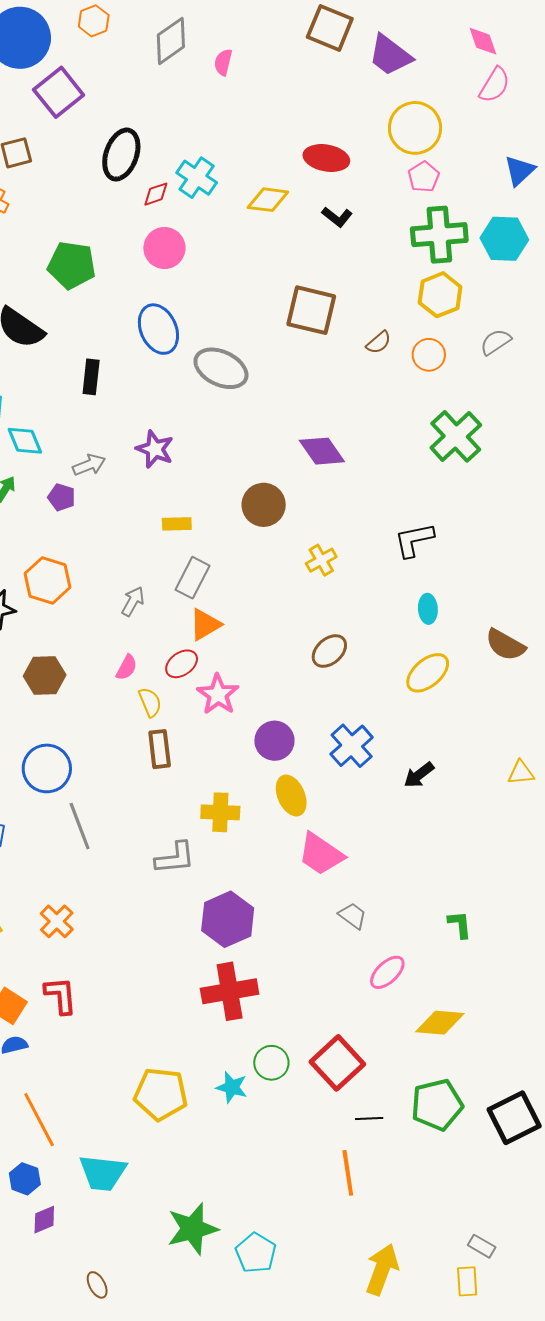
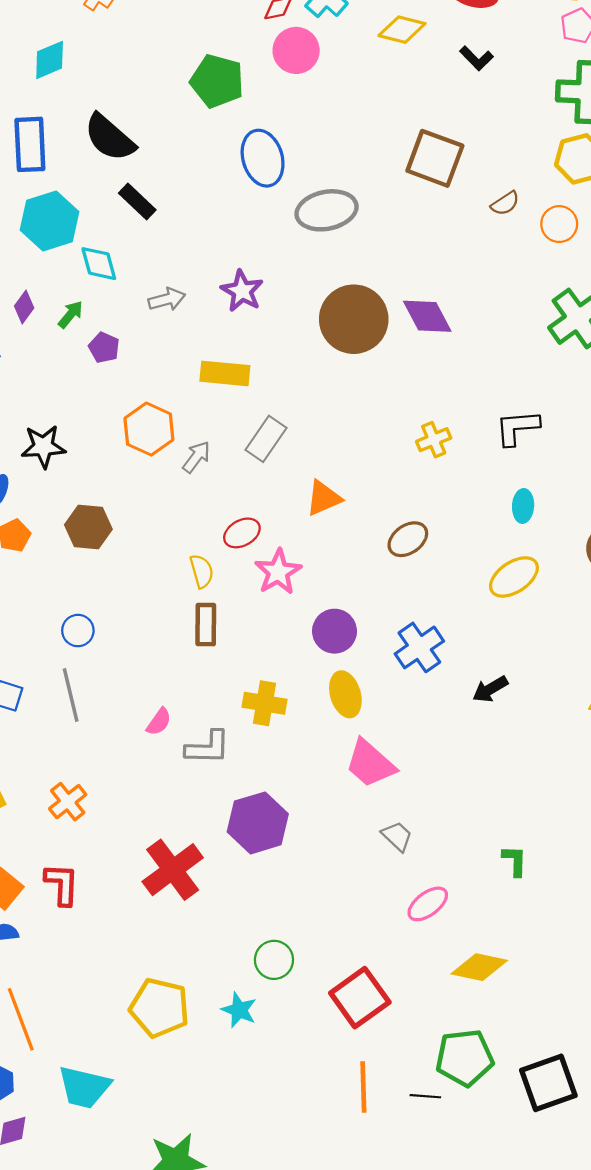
pink circle: (164, 248) -> (296, 50), moved
green pentagon: (72, 265) -> (217, 81), moved
gray ellipse: (221, 368) -> (327, 210), turned -44
black rectangle: (91, 377) -> (137, 201), moved, turned -60
purple pentagon: (62, 497) -> (104, 347), moved
brown circle: (264, 505) -> (354, 319), moved, size x1.4
yellow rectangle: (177, 524) -> (225, 373), moved, size x1.5
yellow cross: (321, 560) -> (434, 440), moved
orange hexagon: (48, 580) -> (149, 429), moved
orange triangle: (205, 625) -> (324, 498), moved
pink semicircle: (127, 668) -> (159, 722), moved
blue circle: (47, 768) -> (78, 631), size x0.6
gray line: (80, 826) -> (71, 695), moved
red cross: (230, 991) -> (173, 870), moved, turned -34
green circle: (271, 1063) -> (274, 960), moved
black line: (369, 1119) -> (425, 1096), moved
orange line: (348, 1173) -> (363, 1087), moved

